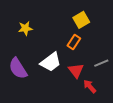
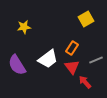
yellow square: (81, 20) -> (86, 19), moved
orange rectangle: (74, 42) -> (72, 48), moved

